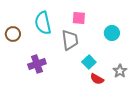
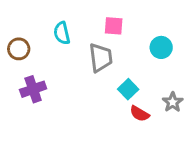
cyan semicircle: (43, 23) -> (62, 33), size x0.7
purple cross: (37, 64) -> (33, 89), moved

